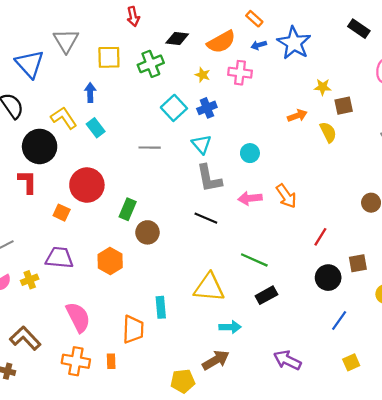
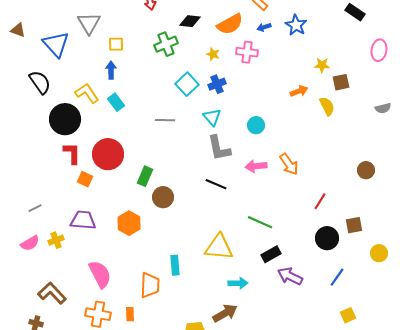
blue star: (294, 43) -> (296, 25), size x0.7
yellow square: (109, 57) -> (116, 44), moved, size x0.7
red L-shape: (27, 182) -> (72, 153), moved
purple arrow: (287, 360) -> (290, 276), moved

